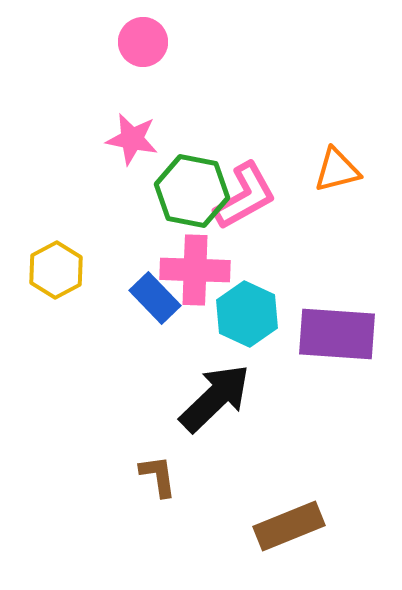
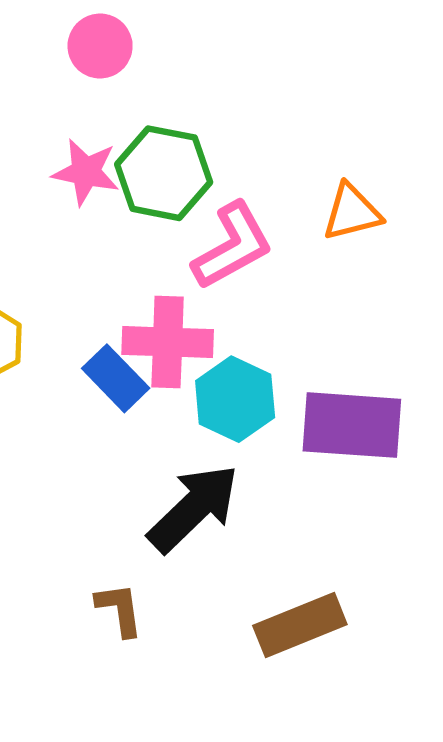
green hexagon: (192, 191) -> (164, 173), moved
brown rectangle: (289, 526) -> (300, 625), moved

